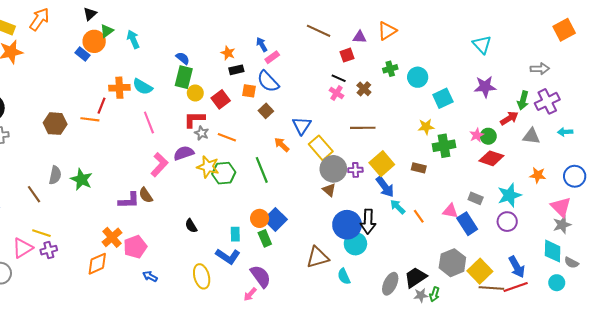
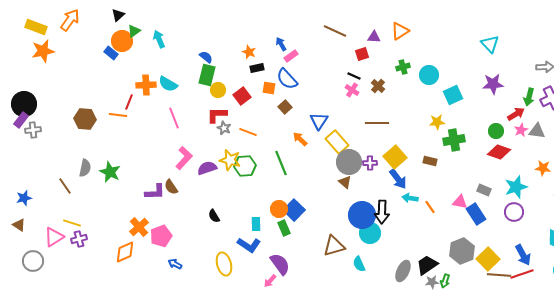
pink star: (477, 135) -> (521, 130), moved
purple semicircle: (184, 153) -> (207, 168), moved
cyan arrow: (398, 207) -> (410, 198), turned -35

